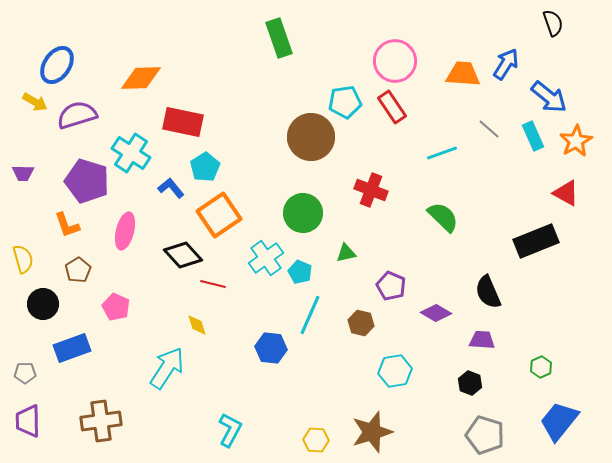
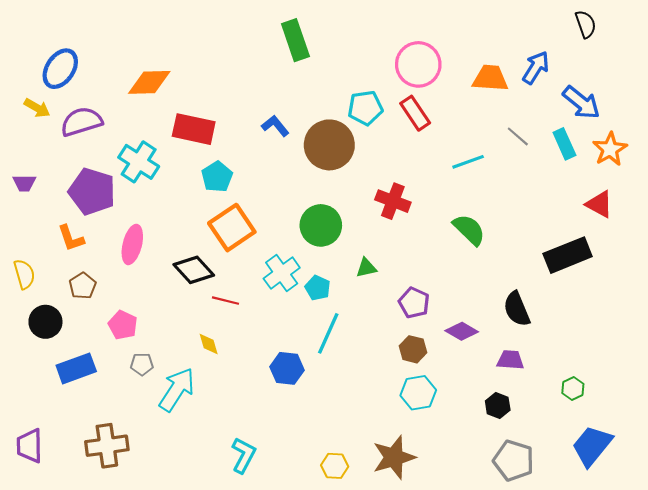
blue L-shape: (171, 188) -> (275, 126), moved
brown hexagon: (361, 323) -> (413, 349), moved
gray pentagon: (25, 373) -> (142, 364), moved

